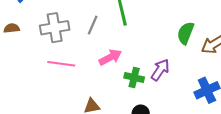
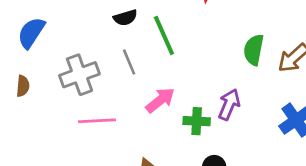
gray line: (93, 25) -> (129, 62), turned -36
brown semicircle: (12, 28) -> (23, 86), turned 112

